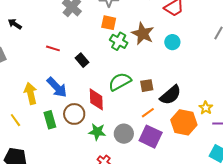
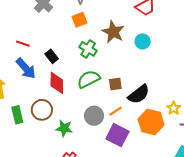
orange square: (109, 23) -> (80, 20), turned -35
green cross: (119, 41) -> (88, 49), moved
blue arrow: (57, 87) -> (26, 68), moved
red diamond: (96, 99) -> (57, 83), moved
gray circle: (124, 134) -> (94, 116), moved

